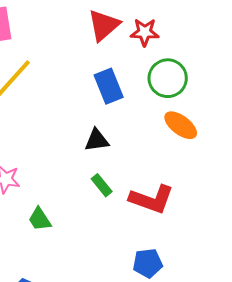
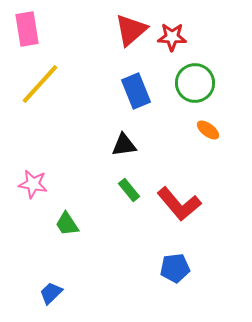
orange ellipse: (181, 125) -> (208, 130), size x0.7
red L-shape: (152, 199) -> (179, 204), turned 30

